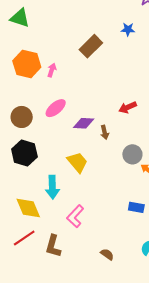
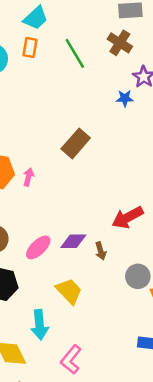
blue star: (128, 29) -> (125, 98), moved
red arrow: (128, 107) -> (128, 217), size x1.4
pink ellipse: (56, 108) -> (38, 247), moved

